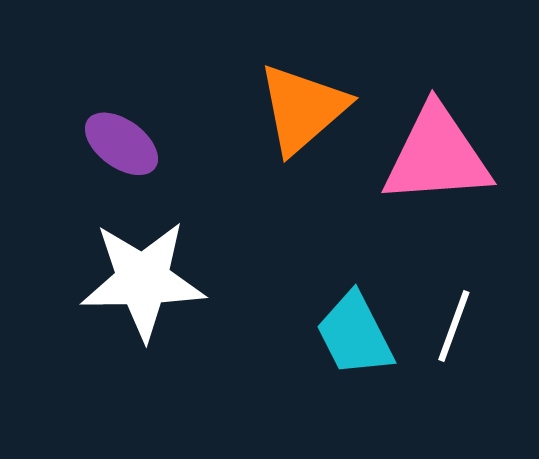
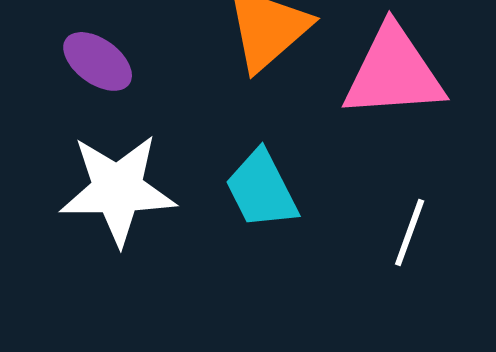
cyan trapezoid: (355, 335) -> (262, 189), moved

